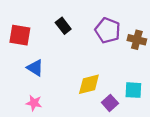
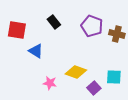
blue triangle: (35, 68) -> (36, 51), moved
yellow diamond: (89, 84) -> (76, 72), turned 35
pink star: (34, 103) -> (50, 83), moved

